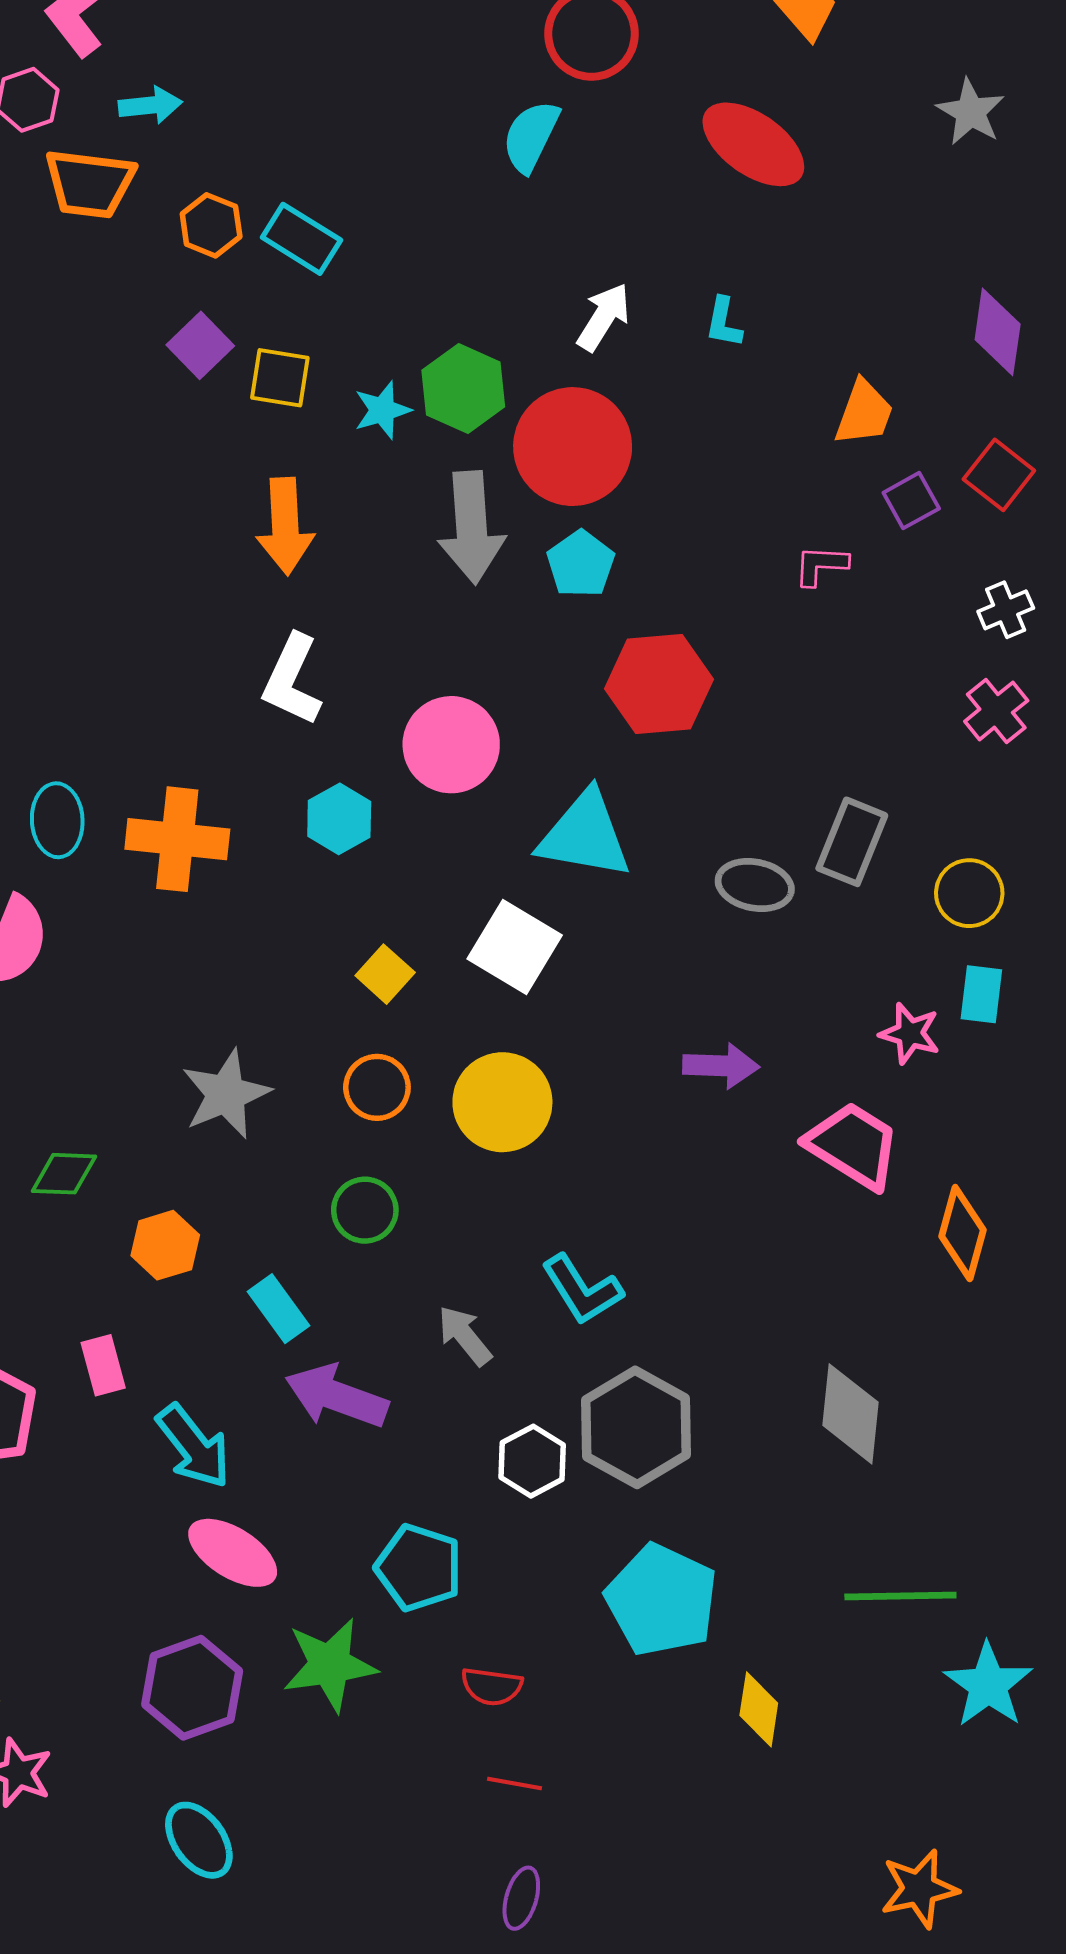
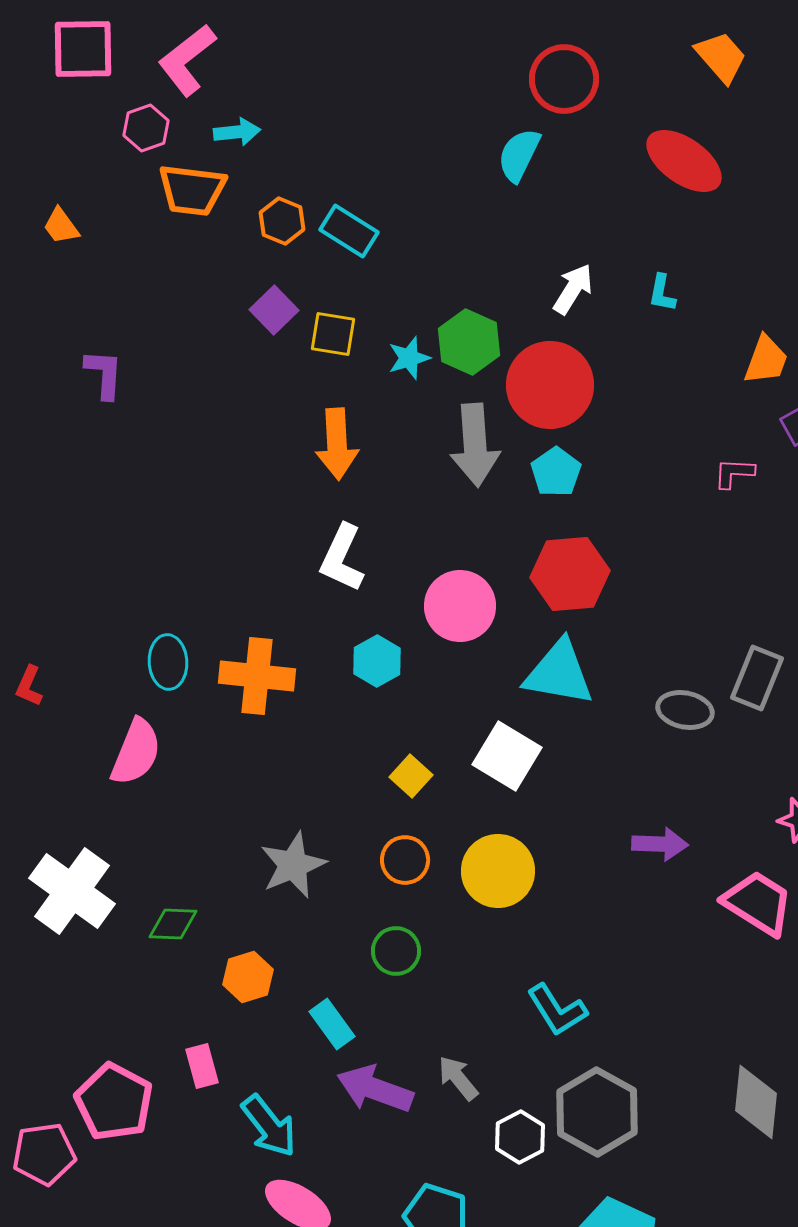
red hexagon: (659, 684) -> (570, 574), moved
gray arrow: (465, 1336) -> (458, 1078), moved

